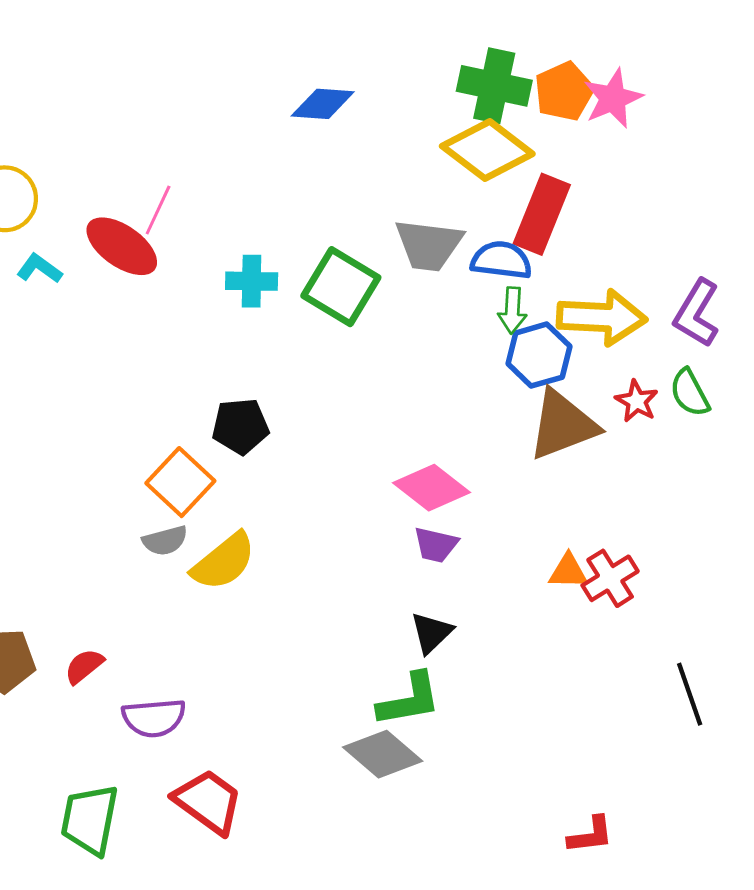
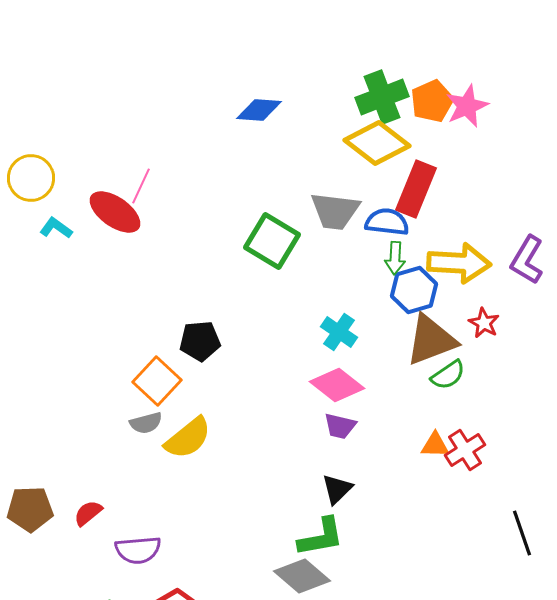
green cross: (494, 86) -> (382, 97), turned -33
cyan cross: (252, 281) -> (339, 332), moved, turned 33
green semicircle: (690, 393) -> (448, 375), moved, turned -96

